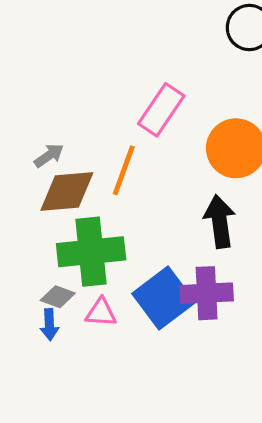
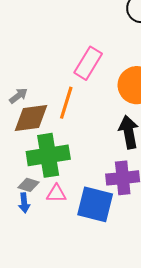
blue square: (164, 298) -> (95, 204), moved, turned -36

